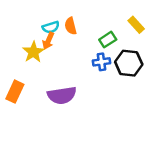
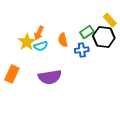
orange semicircle: (71, 26) -> (63, 40), moved
cyan semicircle: (51, 27) -> (41, 46), moved
black hexagon: (129, 63) -> (104, 37), moved

